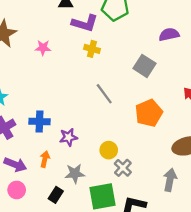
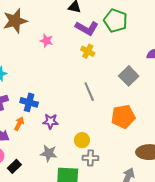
orange arrow: (45, 159) -> (19, 124), moved
gray cross: (123, 168) -> (90, 158), turned 35
black rectangle: (56, 195) -> (14, 166), moved

